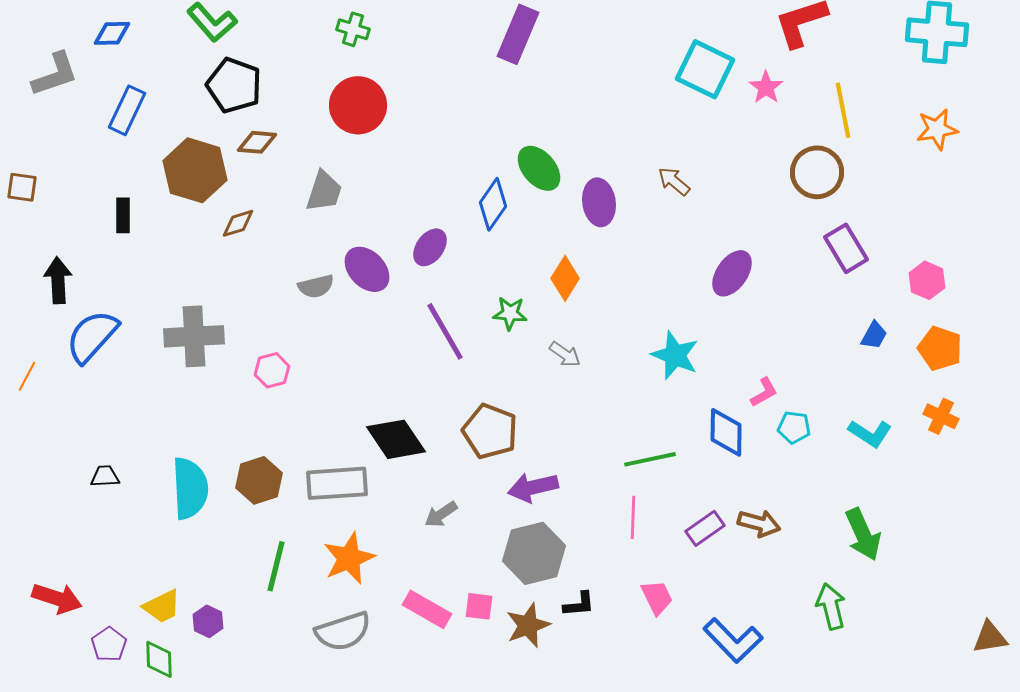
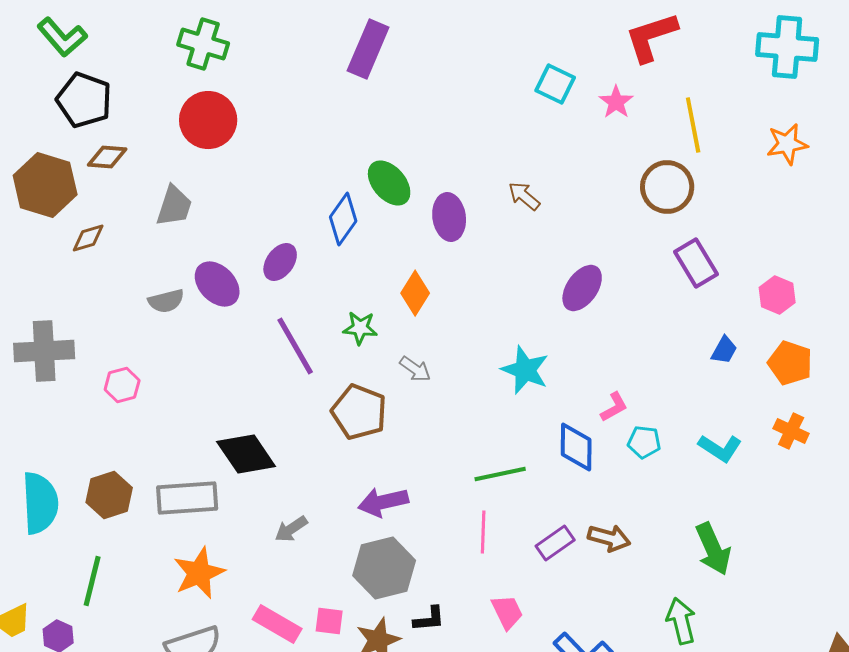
green cross: (353, 29) -> (203, 44), size x1.5
cyan square: (705, 69) -> (555, 84), size x0.7
brown pentagon: (490, 431) -> (359, 412), moved
green line: (276, 566) -> (92, 581), moved

